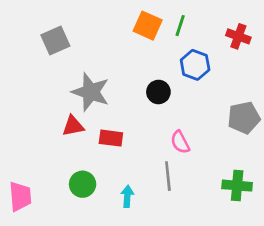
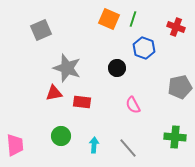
gray line: (168, 176) -> (128, 148), moved, turned -35

